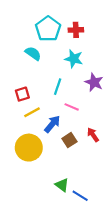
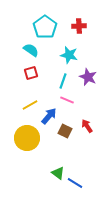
red cross: (76, 30) -> (79, 26), moved
cyan line: (58, 87) -> (63, 81), moved
red square: (22, 94) -> (31, 73), moved
brown square: (69, 140) -> (65, 131), turned -32

